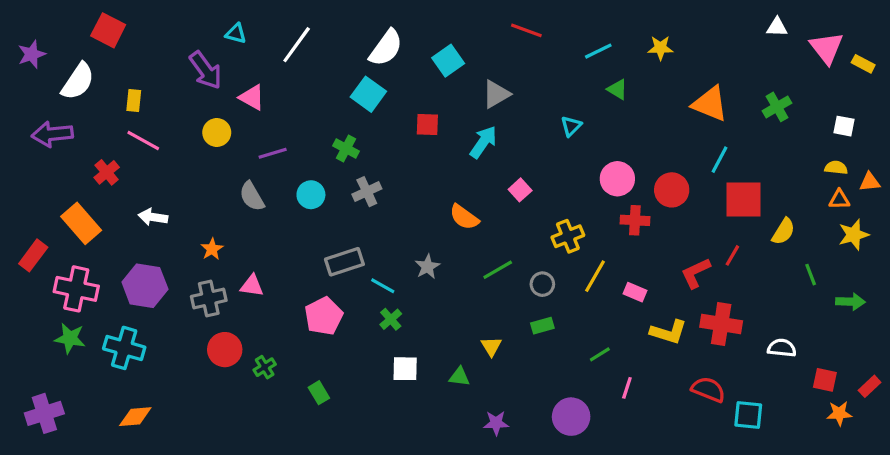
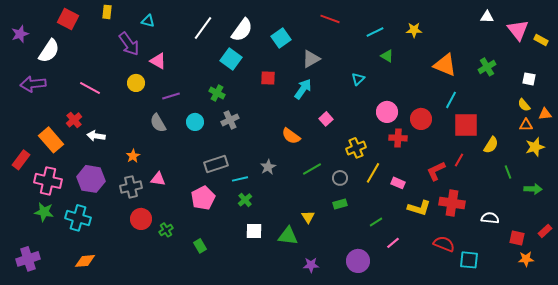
white line: (297, 45) -> (203, 28), moved
yellow rectangle: (134, 101) -> (107, 12), moved
yellow semicircle: (836, 168) -> (524, 105), turned -136
red cross: (107, 172) -> (74, 120), moved
cyan line: (383, 286) -> (240, 179), turned -42
green triangle: (459, 377) -> (288, 236), size x1.5
red rectangle: (870, 386) -> (545, 231), moved
pink line: (627, 388) -> (393, 243), turned 32

